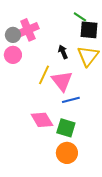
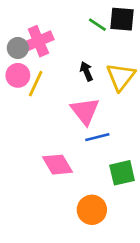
green line: (80, 17) -> (97, 25), moved
black square: (89, 30) -> (122, 19), moved
yellow line: (44, 75) -> (36, 84), moved
green square: (66, 128) -> (122, 173), moved, turned -30

